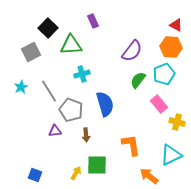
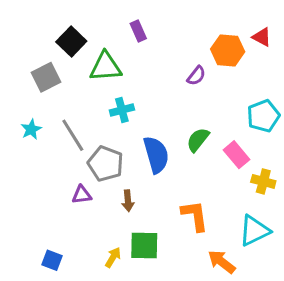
orange hexagon: (171, 47) -> (228, 50), moved
purple semicircle: (132, 51) -> (196, 76), size x0.6
cyan pentagon: (164, 74) -> (263, 116), moved
green semicircle: (138, 80) -> (198, 140), moved

